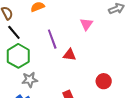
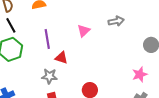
gray star: (30, 80) -> (49, 76), moved

